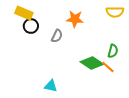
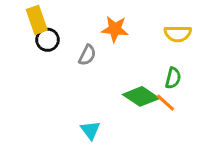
yellow semicircle: (115, 12) -> (178, 34), moved
yellow rectangle: (24, 13) -> (37, 20), turned 48
cyan triangle: (51, 86) -> (90, 130), moved, turned 40

